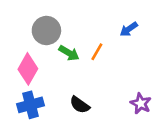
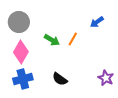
gray circle: (46, 30) -> (19, 22), moved

